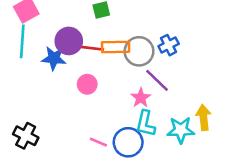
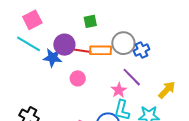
cyan line: (22, 41) -> (28, 44), turned -65
gray circle: (139, 51) -> (123, 43), moved
yellow arrow: (204, 118) -> (167, 90), moved, turned 48

